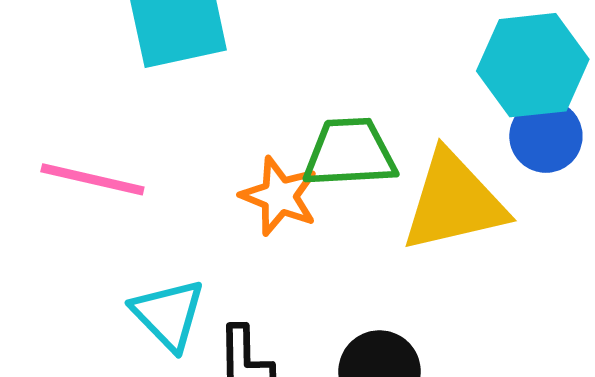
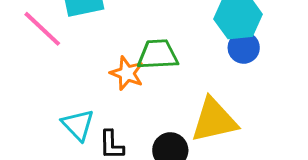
pink line: (92, 179) -> (42, 29), moved, turned 30
yellow triangle: (454, 202) -> (214, 120), moved

